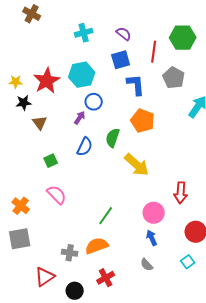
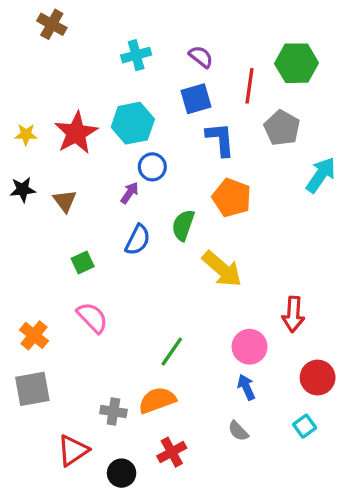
black star: (24, 103) -> (23, 190), moved

